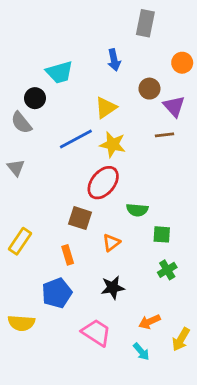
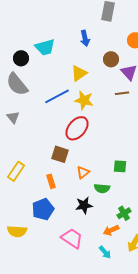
black circle: (35, 98) -> (21, 58), moved
gray semicircle: (21, 123) -> (17, 84), size x1.4
green semicircle: (137, 210) -> (102, 188), moved
green cross: (167, 270) -> (124, 213), moved

